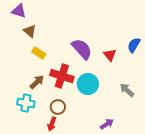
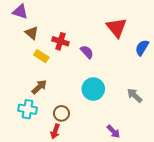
purple semicircle: (82, 49) -> (87, 52), size x0.6
red triangle: (110, 55) -> (117, 28), moved, size x1.5
red cross: (62, 76) -> (60, 41), moved, size x0.7
purple arrow: (107, 124) -> (113, 131), turned 80

